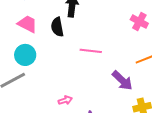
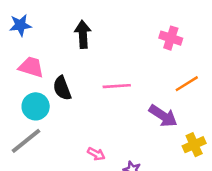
black semicircle: (57, 27) -> (62, 88), moved
pink arrow: (65, 100) -> (96, 154), turned 56

